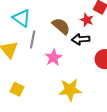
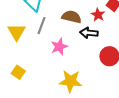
brown semicircle: (61, 26) -> (72, 17), turned -36

